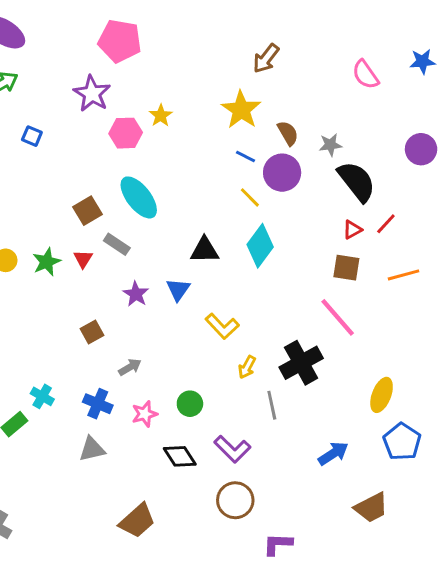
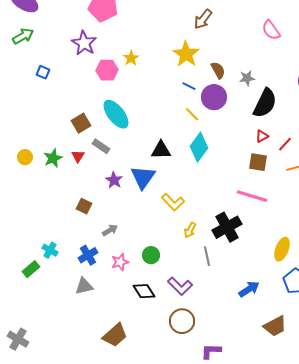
black semicircle: (357, 181) -> (265, 103), turned 64
red line: (386, 224) -> (285, 144), moved
blue triangle: (178, 290) -> (143, 177), size x1.5
pink line: (338, 317) -> (252, 196), turned -32
brown square: (92, 332) -> (84, 206), turned -35
blue cross: (98, 404) -> (88, 255), turned 36

